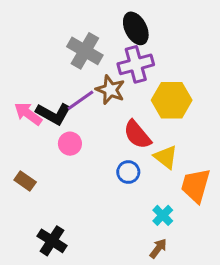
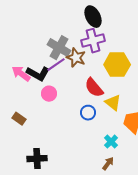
gray cross: (85, 51) -> (59, 48), moved
black cross: (52, 241) -> (37, 159), turned -36

